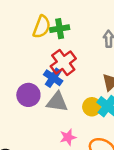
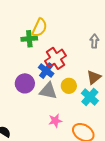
green cross: (60, 29) -> (29, 39), moved
yellow circle: (92, 107) -> (69, 86), moved

